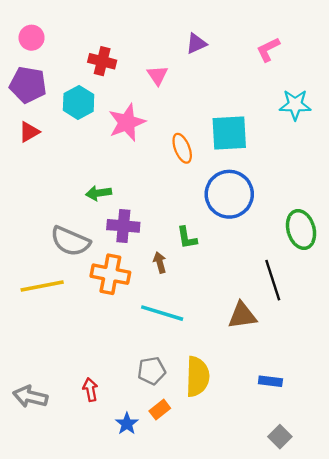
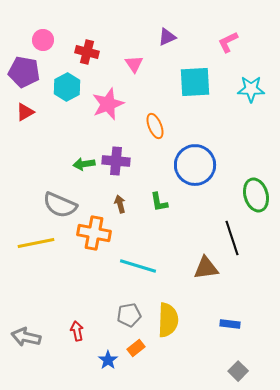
pink circle: (32, 38) -> (43, 40), moved
cyan square: (229, 133) -> (195, 82), moved
purple cross: (123, 226) -> (116, 161), moved
brown arrow: (160, 262) -> (120, 204), moved

